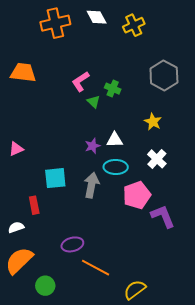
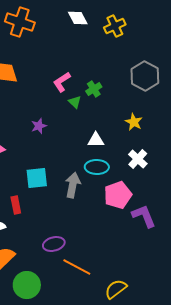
orange cross: (55, 23) -> (20, 22), moved, turned 32
green cross: (113, 89) -> (94, 89), turned 35
purple star: (93, 146) -> (39, 126), moved
green circle: (45, 286) -> (27, 285), size x1.4

